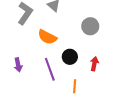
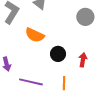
gray circle: (90, 26) -> (85, 17), moved
purple line: (50, 69) -> (31, 82), moved, turned -55

